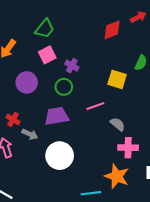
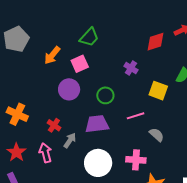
pink square: (47, 55) -> (80, 64), moved
purple cross: (72, 66) -> (131, 68), moved
gray arrow: (30, 134) -> (70, 140), turned -84
pink cross: (128, 148) -> (136, 160), moved

